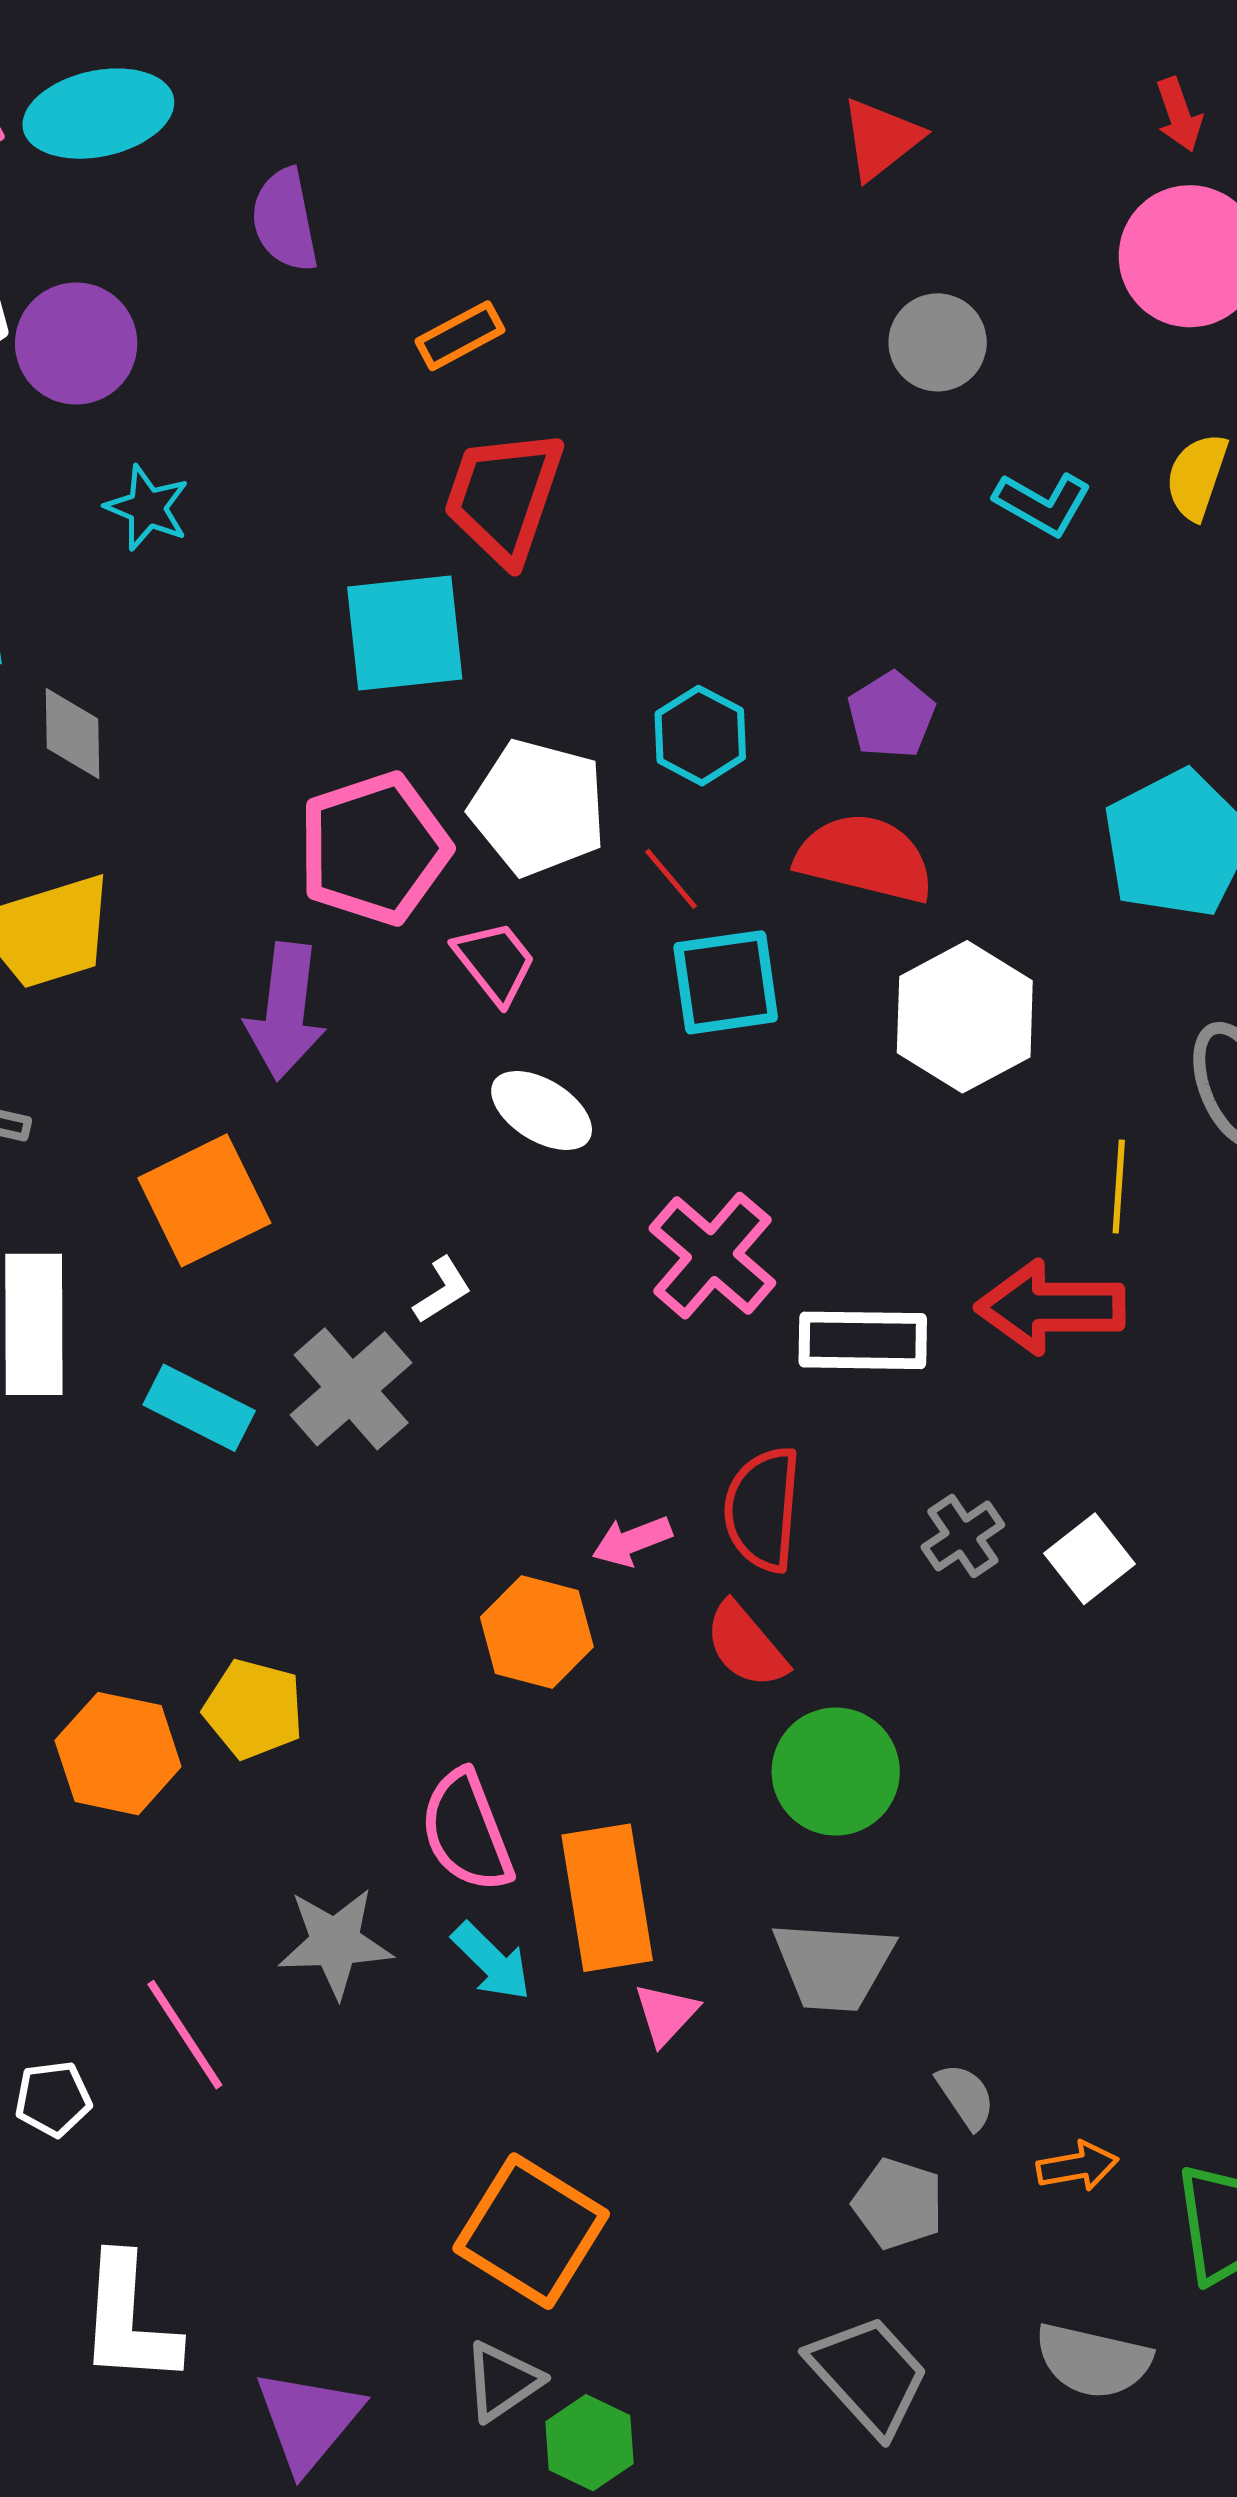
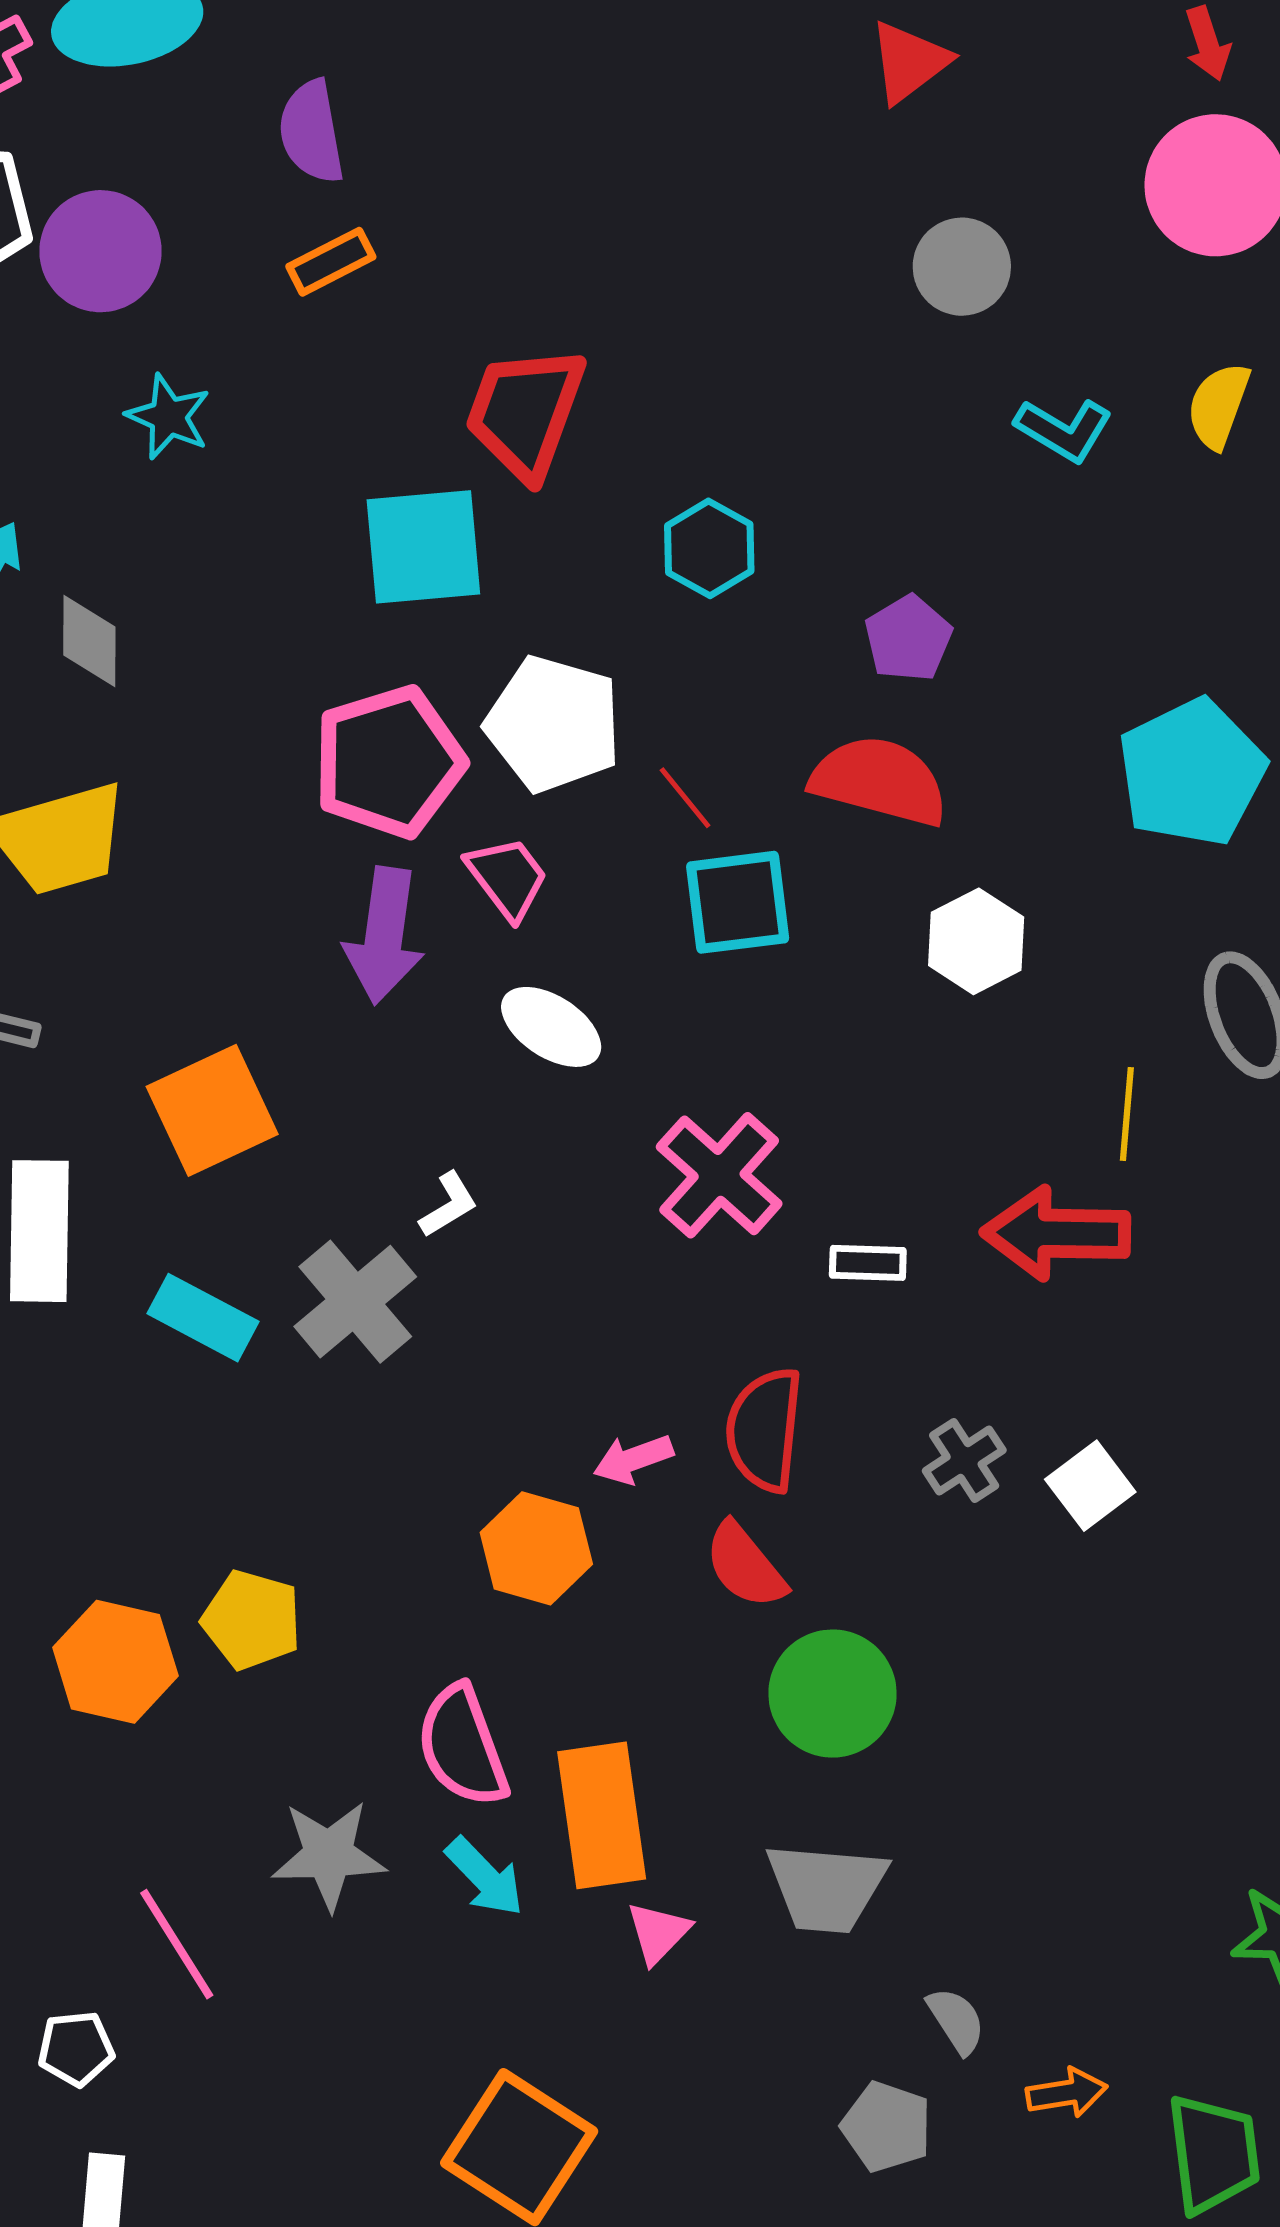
orange rectangle: (460, 336) -> (331, 262), moved
cyan hexagon: (700, 736) -> (709, 548), moved
purple arrow: (286, 1011) -> (384, 936), moved
white hexagon: (965, 1017) -> (976, 941), size x0.7
white rectangle: (863, 1340) -> (868, 1263), size x0.6
white pentagon: (53, 2099) -> (76, 2049), moved

